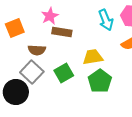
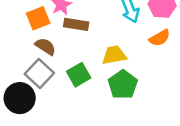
orange square: (15, 28) -> (38, 18), moved
brown semicircle: (37, 50) -> (45, 46), turned -150

